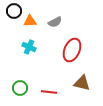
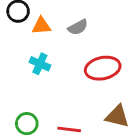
red ellipse: (72, 50) -> (103, 68), turned 55

